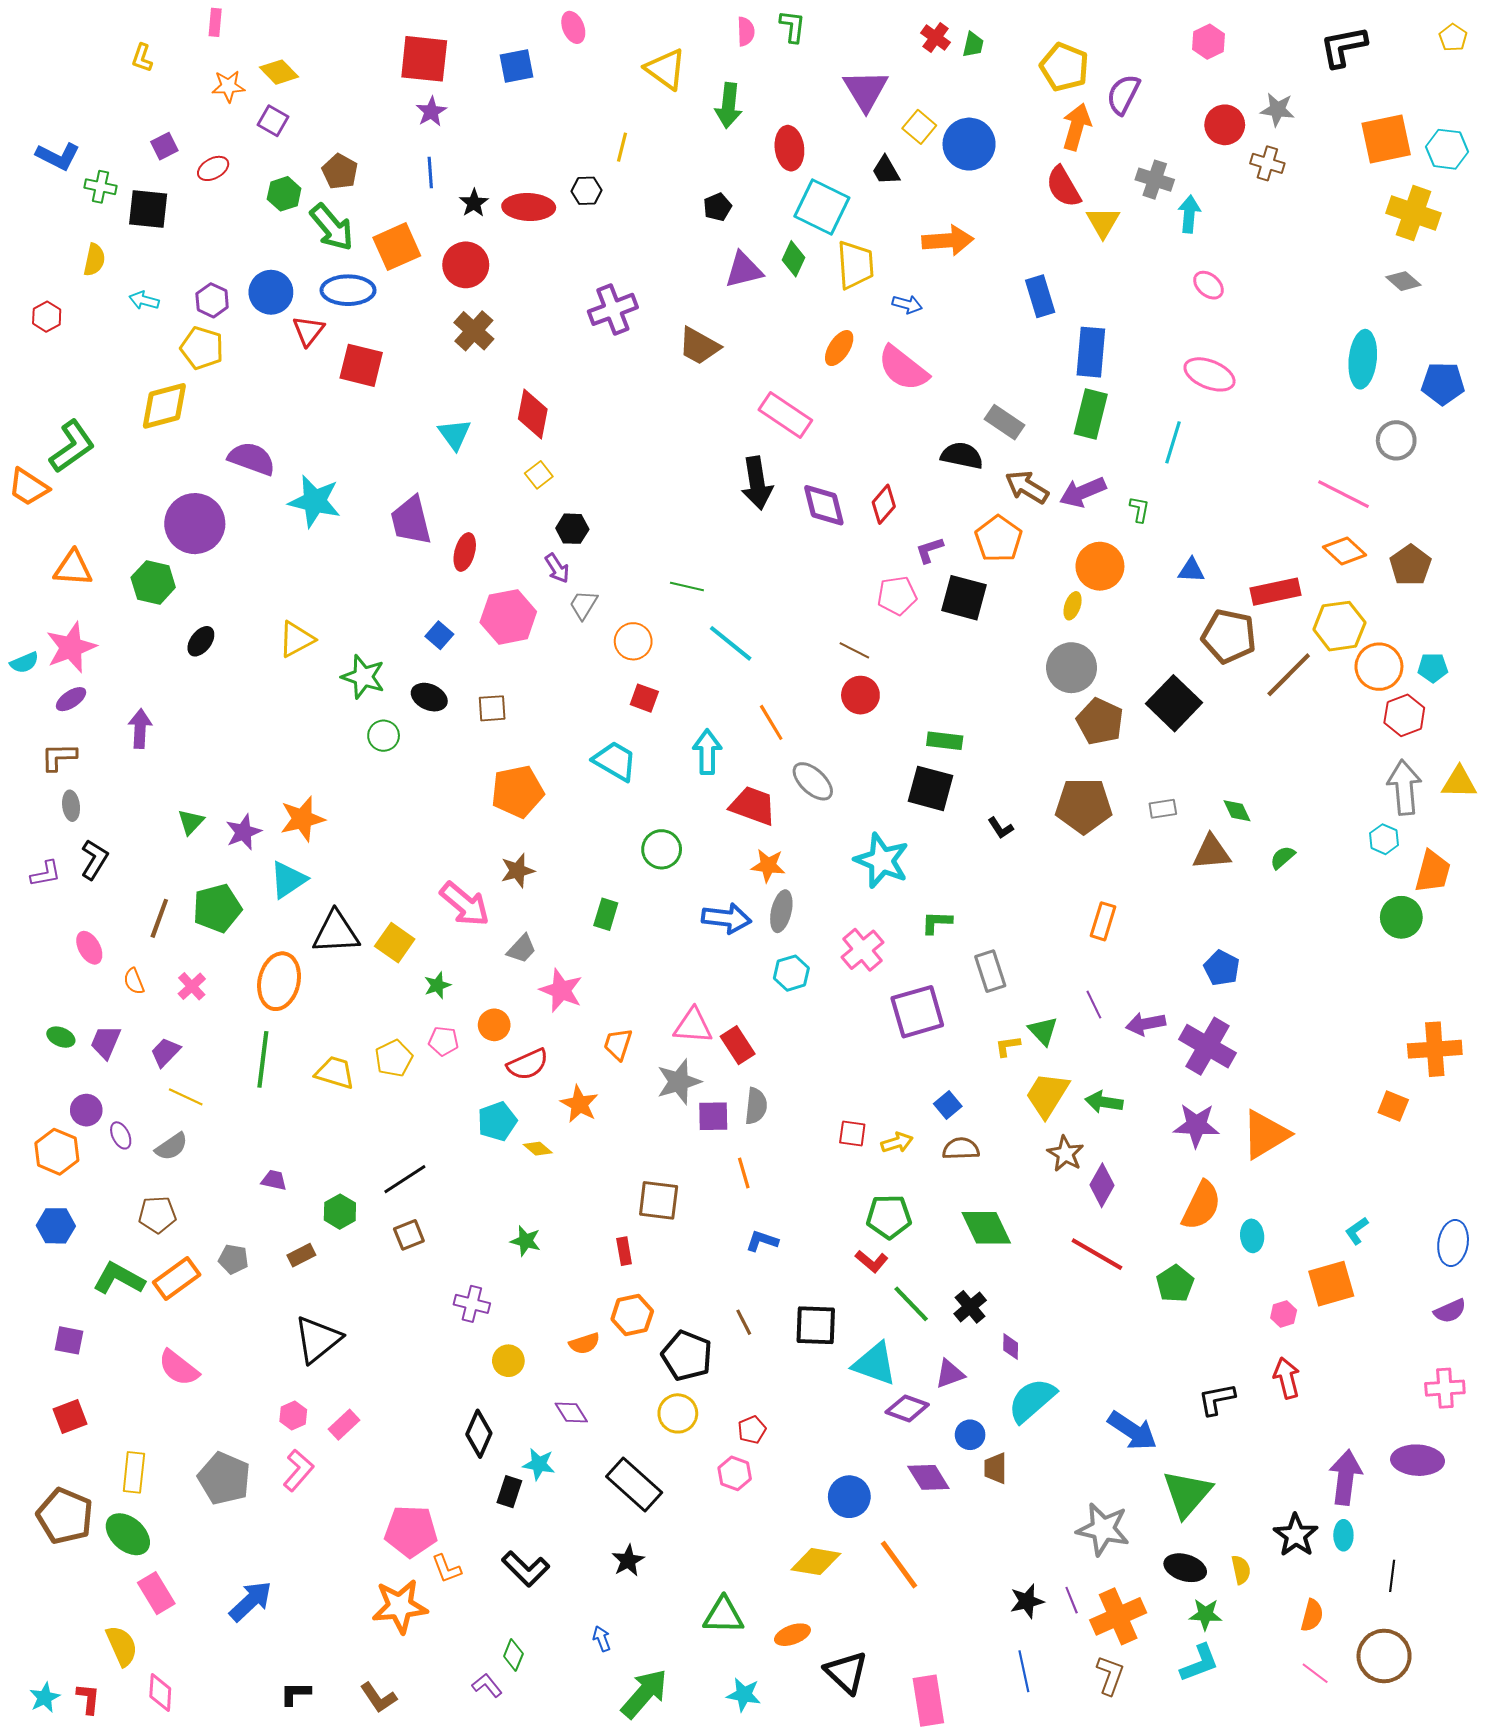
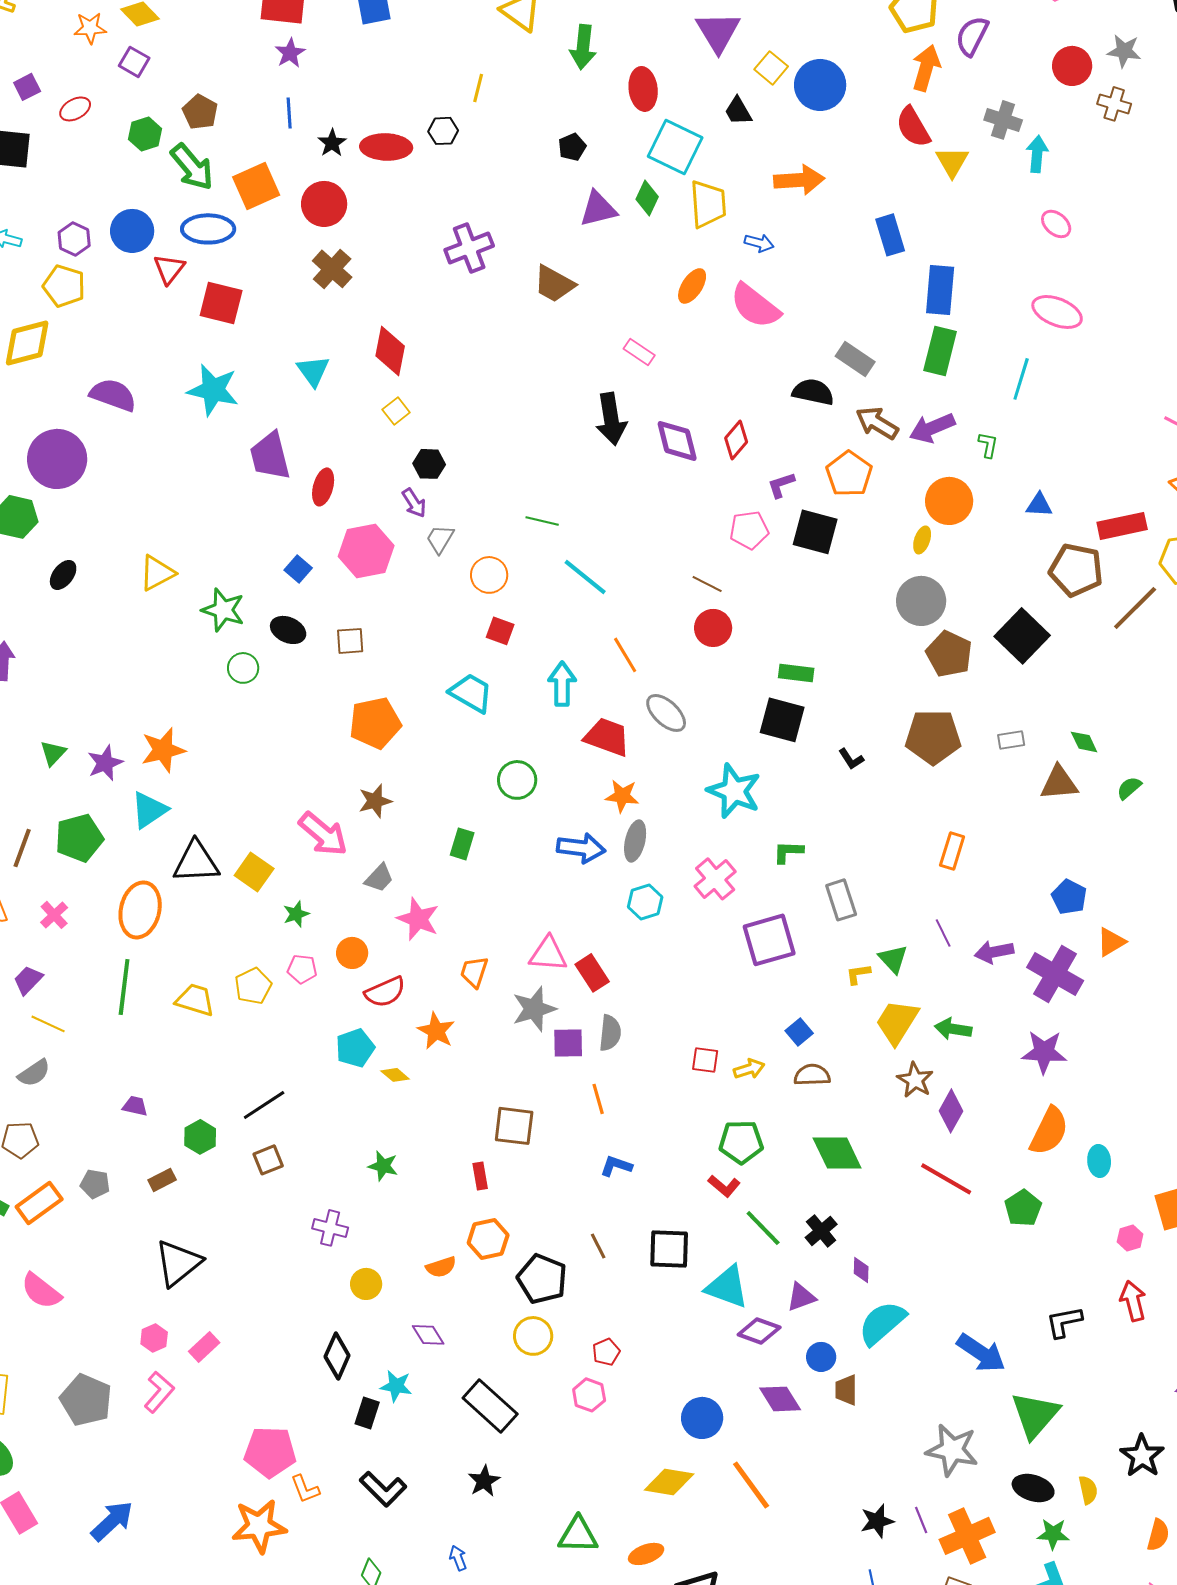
pink rectangle: (785, 415) -> (639, 352), size x0.6
cyan star: (315, 501) -> (213, 390), moved
orange triangle: (1265, 1134) -> (1111, 942), moved, size x0.6

